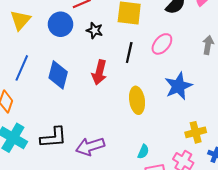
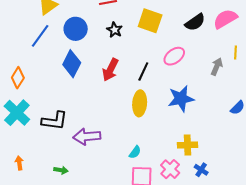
blue circle: (61, 24) -> (76, 29), moved
black line: (129, 53) -> (143, 72), moved
blue line: (22, 68) -> (40, 36), moved

